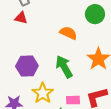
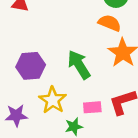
orange semicircle: (68, 33) -> (110, 23), moved

